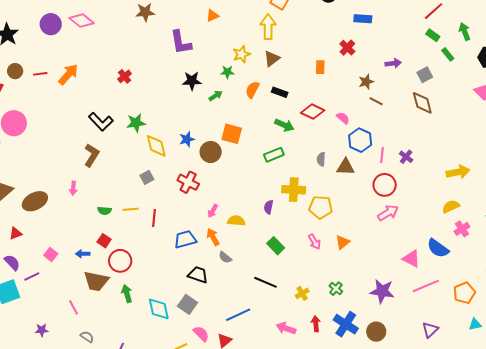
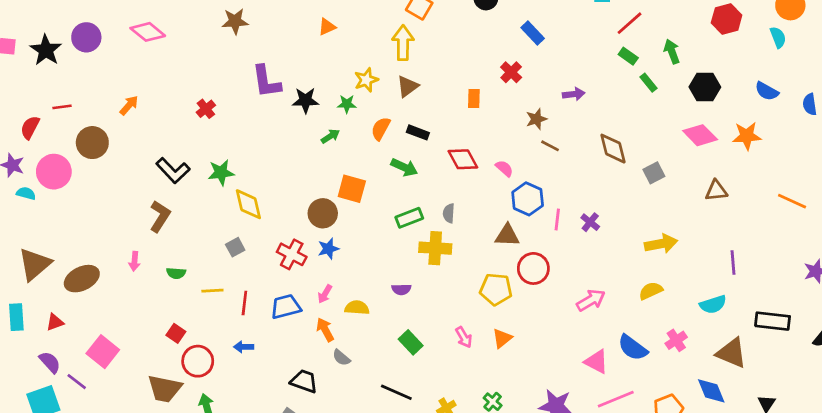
blue rectangle: (363, 19) -> (533, 33), turned 42
purple circle: (51, 24) -> (86, 37), moved
purple L-shape: (181, 42) -> (266, 82), moved
brown circle: (15, 71) -> (92, 143), moved, size x1.5
red line: (40, 74) -> (62, 107), moved
orange arrow: (68, 74) -> (129, 105), size x0.7
gray square: (425, 75) -> (654, 173), moved
black star: (192, 81) -> (305, 100), moved
red diamond: (313, 112) -> (463, 159), turned 35
green arrow: (284, 125) -> (404, 167), moved
blue star: (187, 139) -> (328, 249), moved
gray semicircle: (321, 159) -> (449, 213), moved
red circle: (385, 185) -> (533, 268), moved
yellow cross: (294, 190) -> (435, 248), moved
purple semicircle: (269, 207) -> (401, 289), turned -104
yellow pentagon: (321, 207) -> (496, 289), moved
green semicircle: (105, 211) -> (176, 273), moved
pink arrow: (388, 213) -> (591, 300), moved
pink cross: (462, 229) -> (676, 340), moved
blue trapezoid: (185, 239) -> (286, 307), moved
pink square: (51, 254) -> (103, 352), size x1.6
blue arrow: (83, 254) -> (244, 347), moved
purple line: (32, 277) -> (77, 382), turned 63

